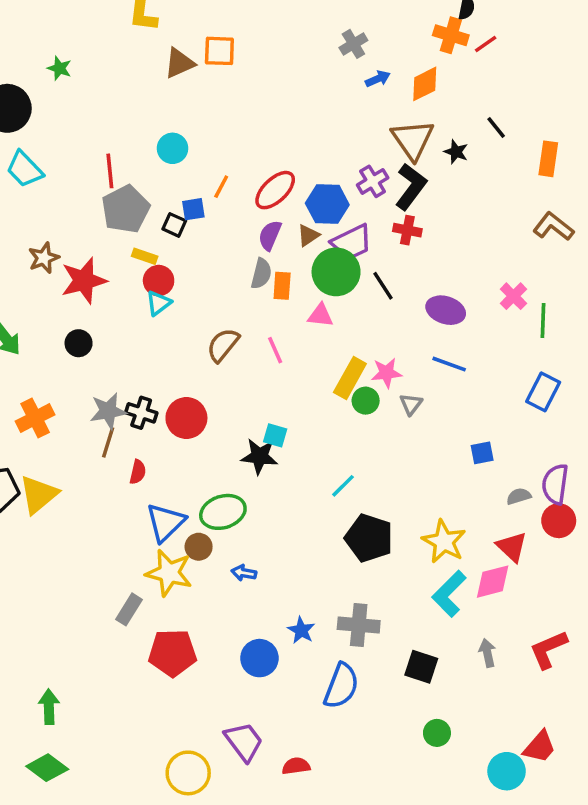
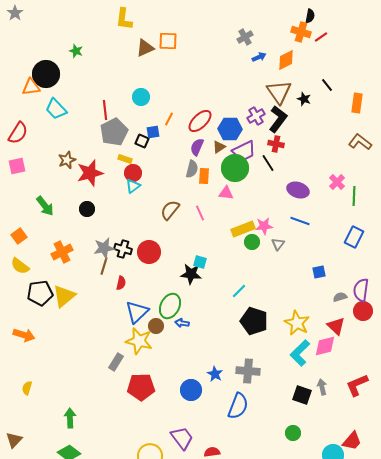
black line: (383, 286) -> (268, 163), moved
yellow rectangle: (350, 378) -> (243, 229), turned 40
green ellipse: (223, 512) -> (170, 306), turned -45
blue arrow: (244, 573) -> (182, 323), moved
black square: (421, 667) -> (302, 395), moved

